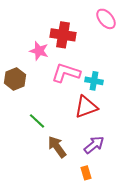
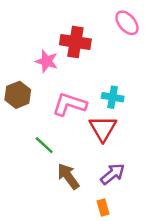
pink L-shape: (66, 73) -> (69, 104), moved
red triangle: (86, 107) -> (103, 128), turned -40

